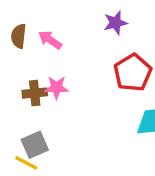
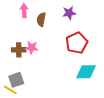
brown semicircle: (19, 36) -> (41, 19), moved
pink arrow: (50, 40) -> (24, 11), moved, turned 48

